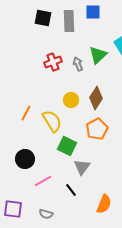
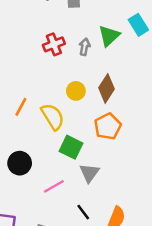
gray arrow: (78, 64) -> (84, 47), turned 32
pink line: (43, 181) -> (54, 186), moved
black line: (71, 190) -> (83, 212), moved

